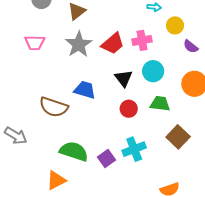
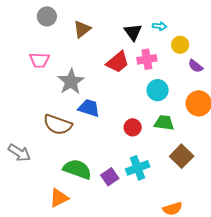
gray star: (79, 44) -> (71, 82), moved
black triangle: (124, 78) -> (133, 32), moved

